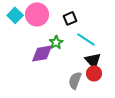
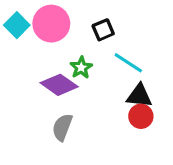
purple diamond: (42, 53) -> (59, 85), turned 45
black triangle: (93, 60) -> (139, 96), turned -42
gray semicircle: (75, 80) -> (62, 127), moved

